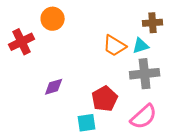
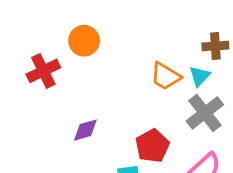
cyan triangle: (141, 46) -> (200, 76), turned -30
gray cross: (145, 74) -> (205, 113), turned -32

